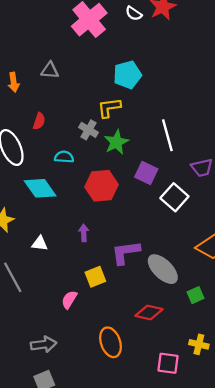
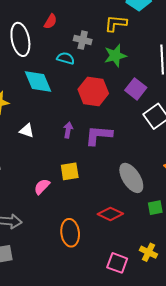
gray cross: (89, 130) -> (83, 40), moved, turned -30
purple L-shape: (126, 252) -> (99, 135), moved

